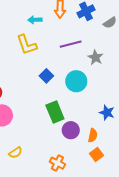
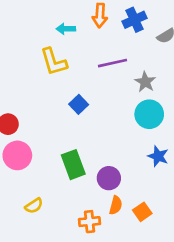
cyan circle: (76, 81) -> (149, 114), moved
green rectangle: (55, 112) -> (73, 165), moved
orange semicircle: (93, 135) -> (116, 205), moved
orange cross: (57, 163) -> (90, 222), turned -35

